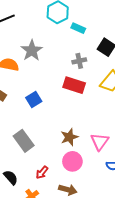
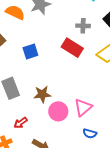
brown star: (69, 137) -> (42, 94), moved
pink circle: (72, 161) -> (58, 111), moved

